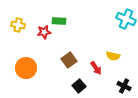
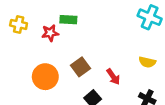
yellow semicircle: (113, 56) -> (147, 62), moved
orange circle: (26, 68) -> (45, 77), moved

